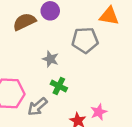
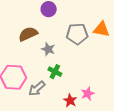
orange triangle: (109, 16) -> (101, 29), moved
brown semicircle: (24, 22) -> (28, 34), moved

